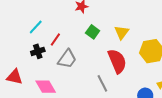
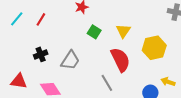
cyan line: (36, 27) -> (17, 19), moved
red line: (55, 39) -> (41, 19), moved

